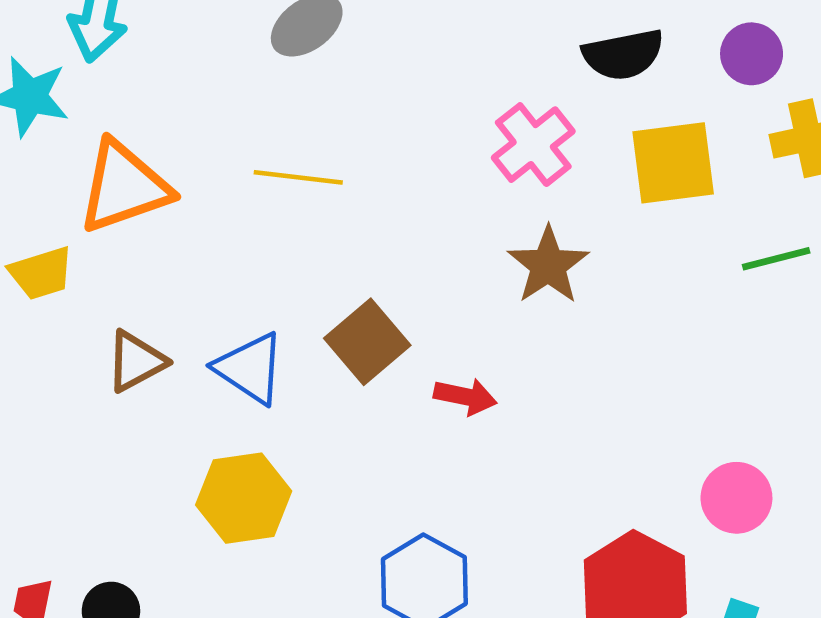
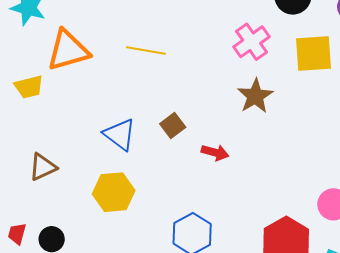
brown square: (367, 342) -> (173, 126), size x0.7
brown triangle: (136, 361) -> (43, 167), moved

